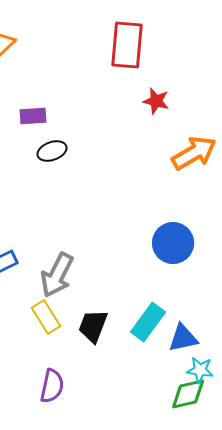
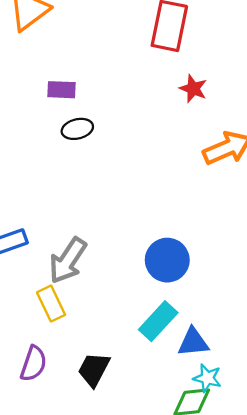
blue circle: (173, 243) -> (167, 260), moved
black trapezoid: (93, 326) -> (94, 369), moved
purple semicircle: (52, 386) -> (33, 364), moved

